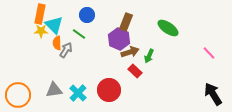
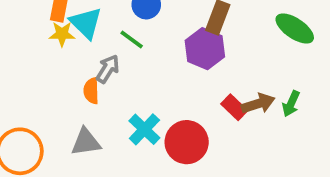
orange semicircle: (57, 43) -> (91, 91), moved
brown arrow: (130, 52) -> (258, 104), moved
green arrow: (149, 56) -> (291, 104), moved
cyan cross: (78, 93) -> (144, 129), moved

